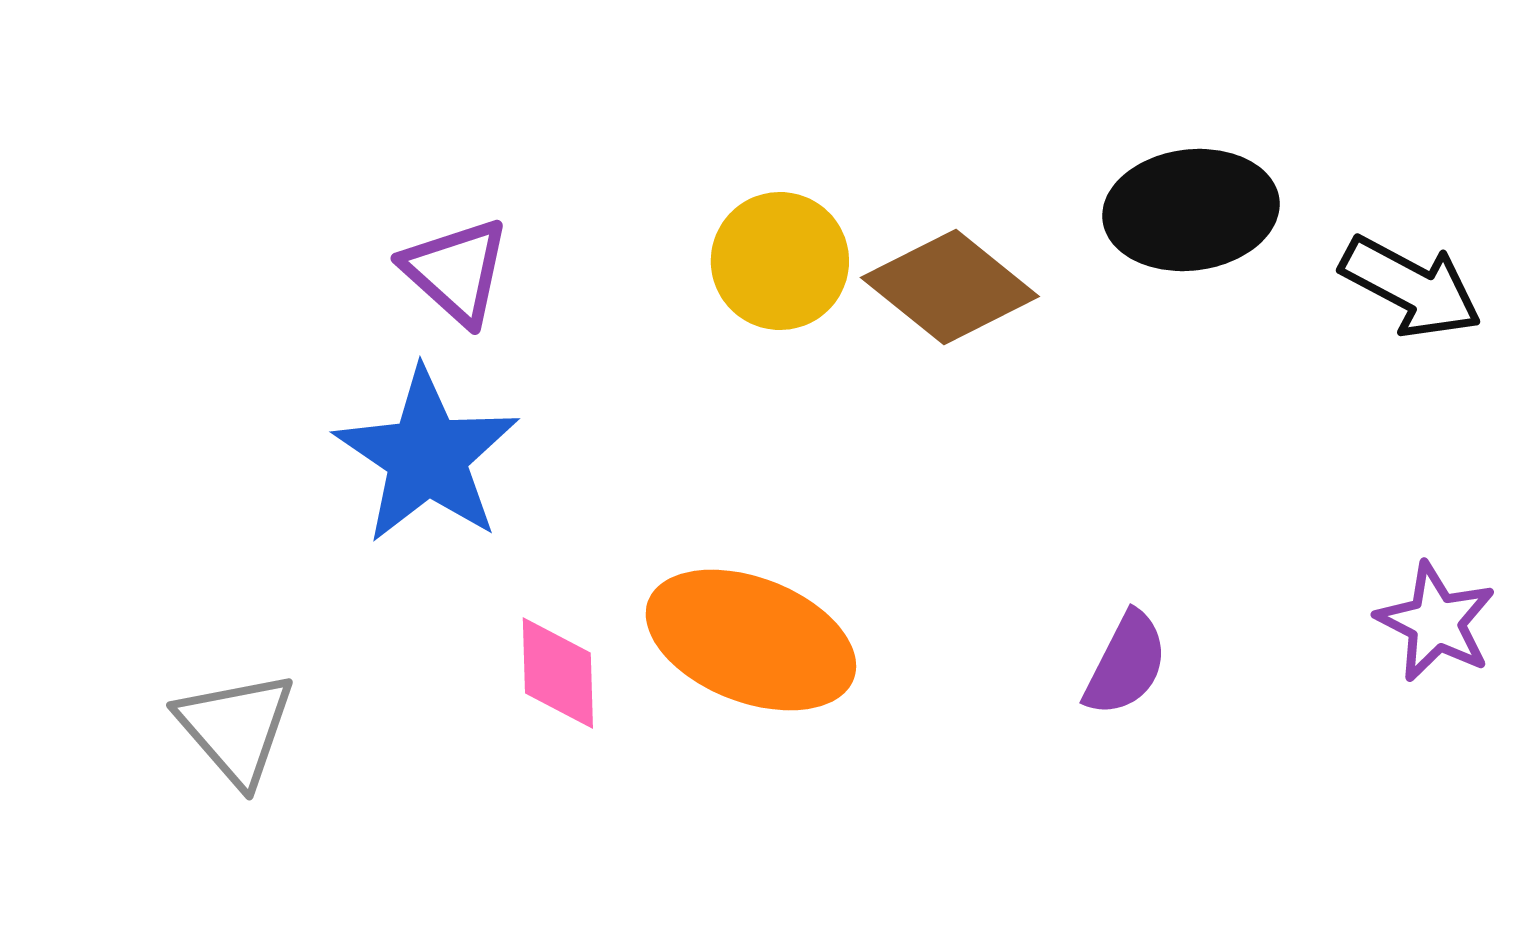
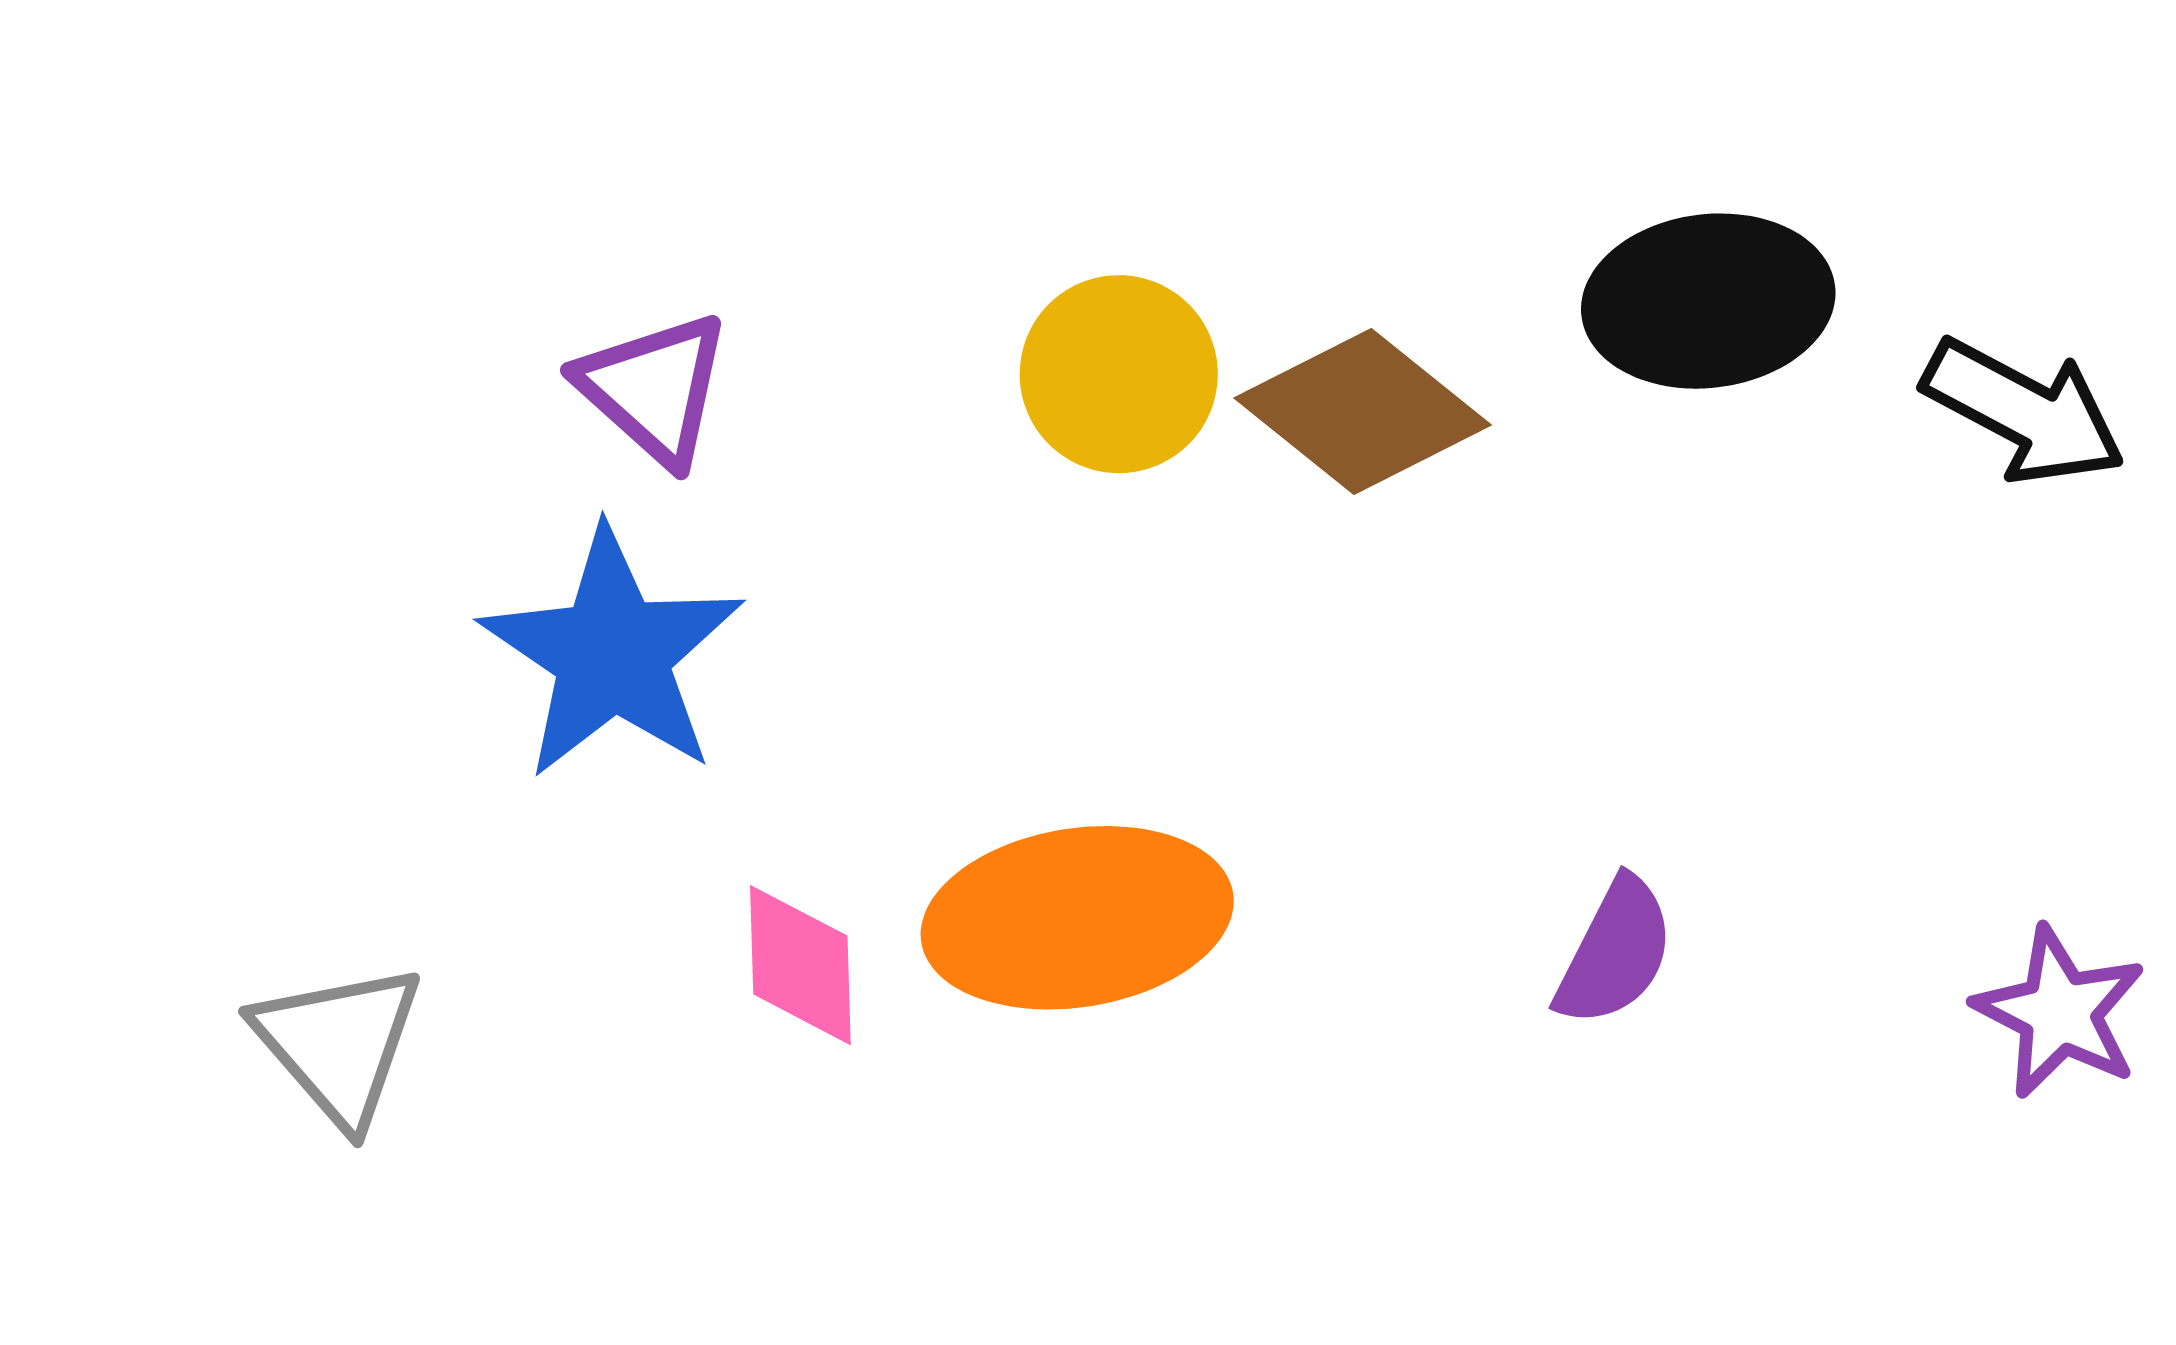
purple star: (1436, 622) -> (2060, 1012), moved
orange ellipse: (751, 640) -> (1077, 918), turned -30

